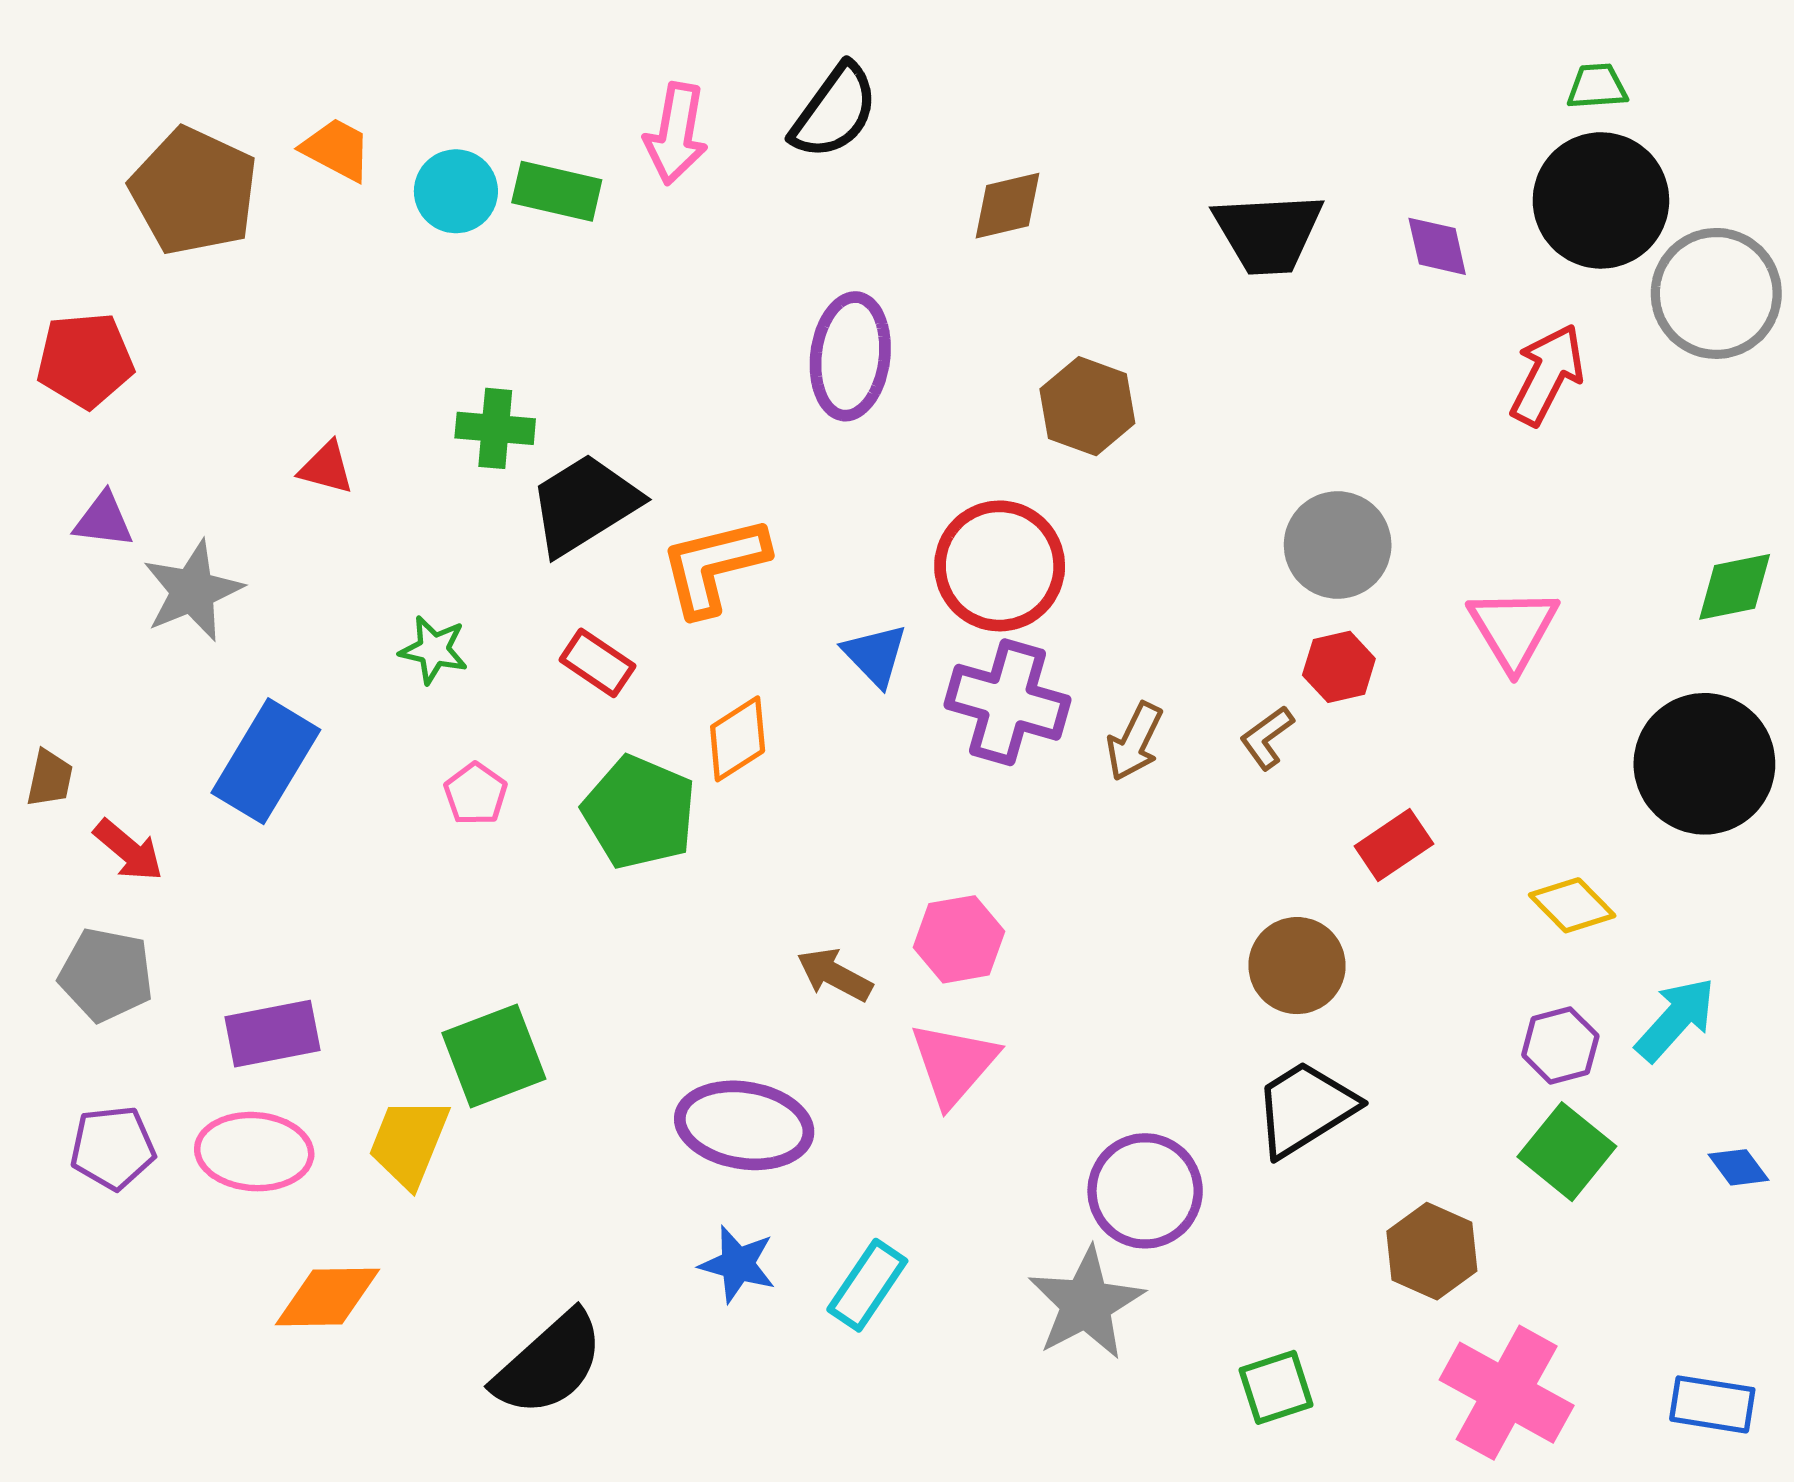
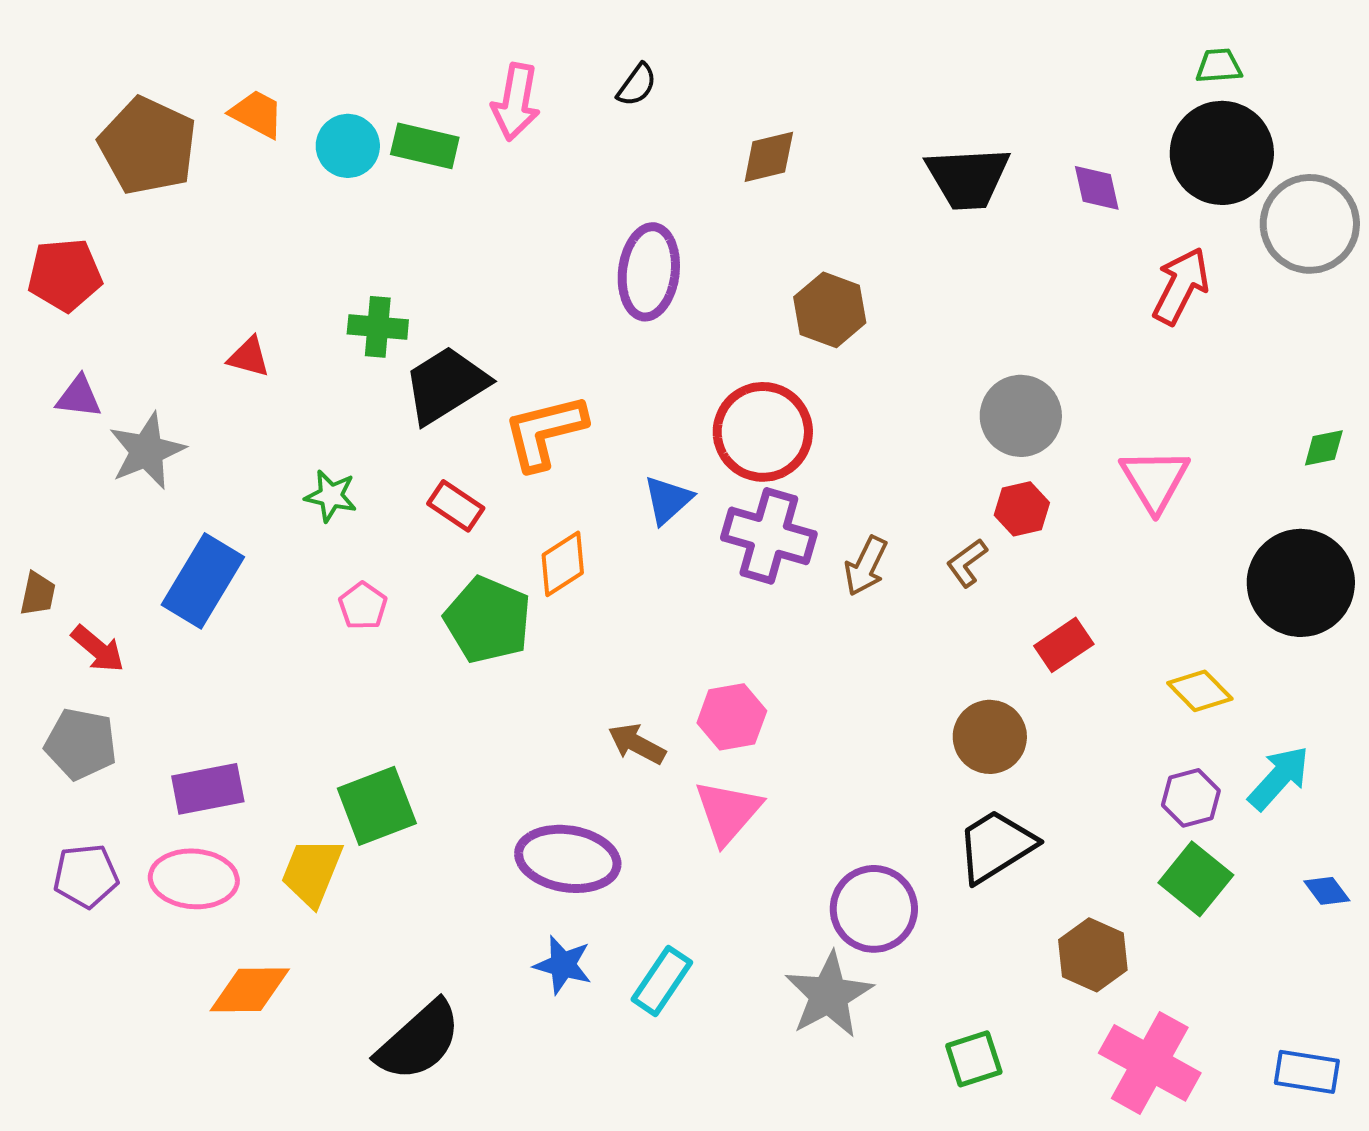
black semicircle: (835, 111) -> (637, 85), size x0.6
green diamond: (1735, 587) -> (1324, 448), size x0.7
blue triangle: (875, 655) -> (668, 500), turned 32

